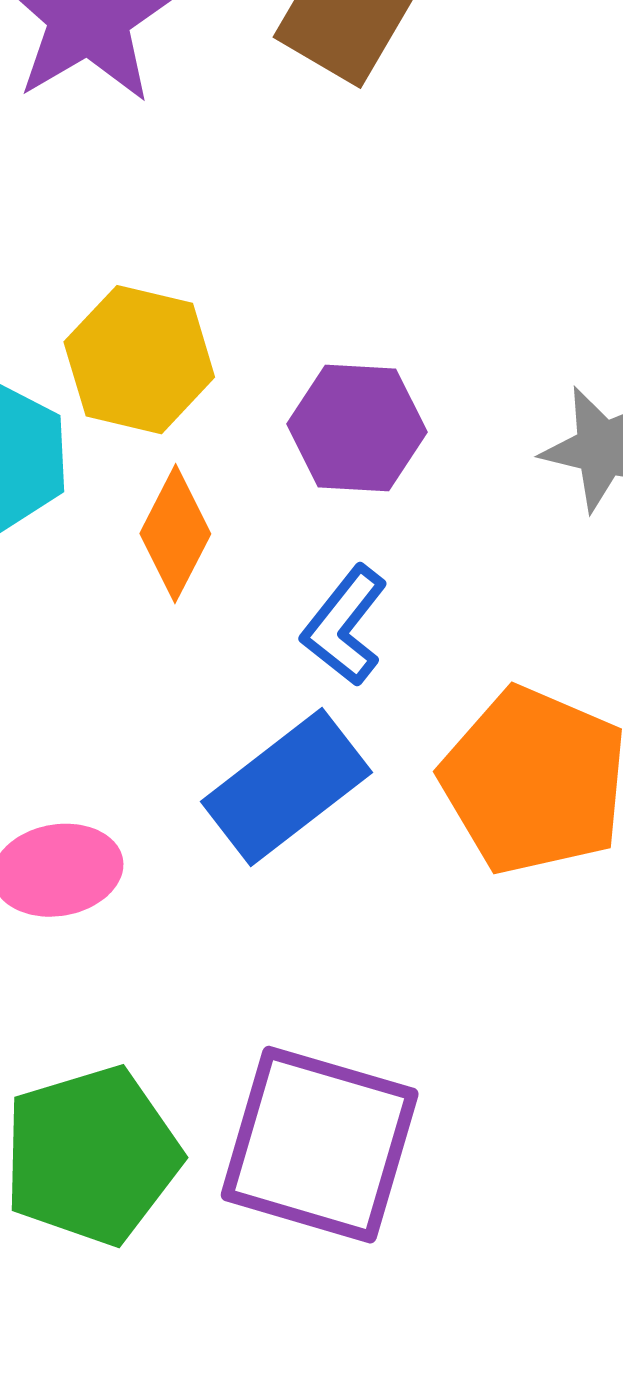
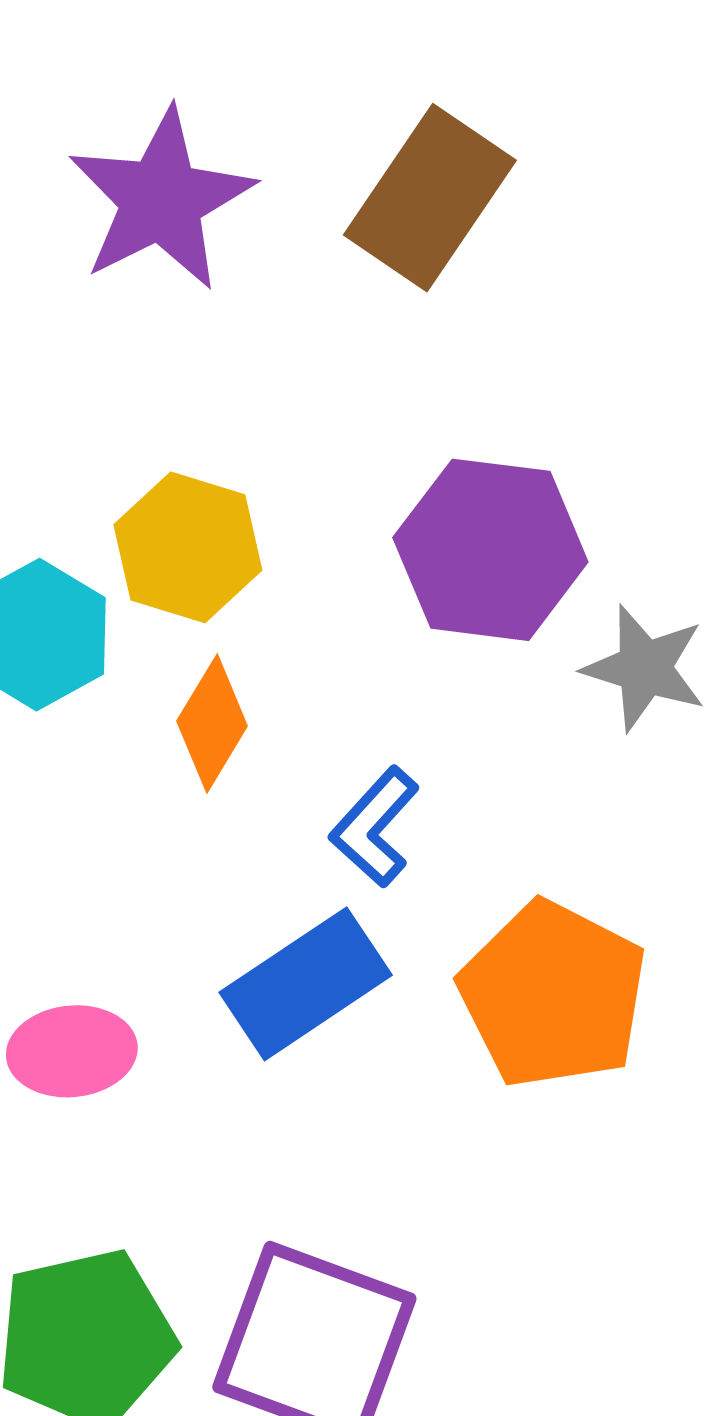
purple hexagon: (357, 428) -> (490, 550), moved, size x1.4

